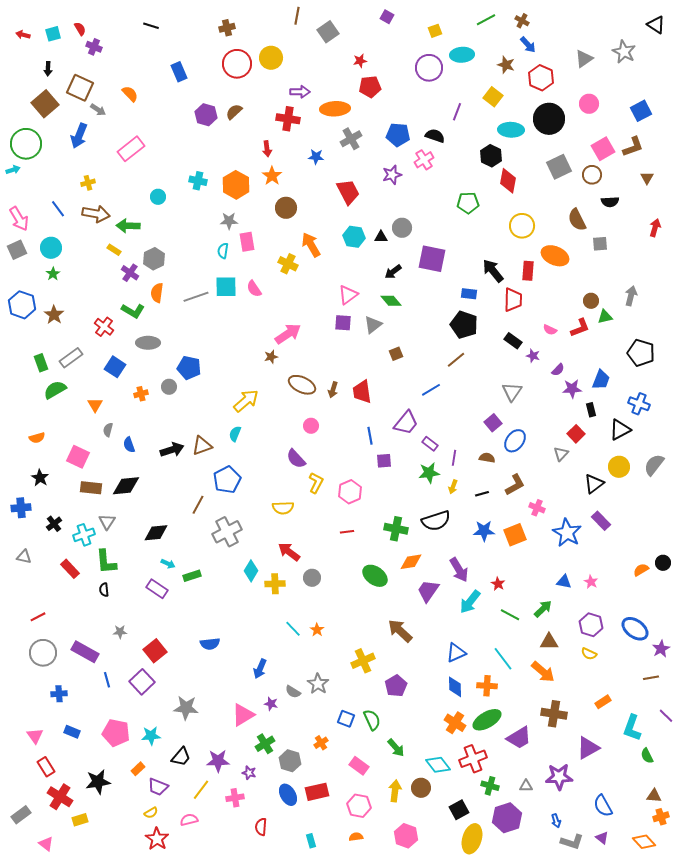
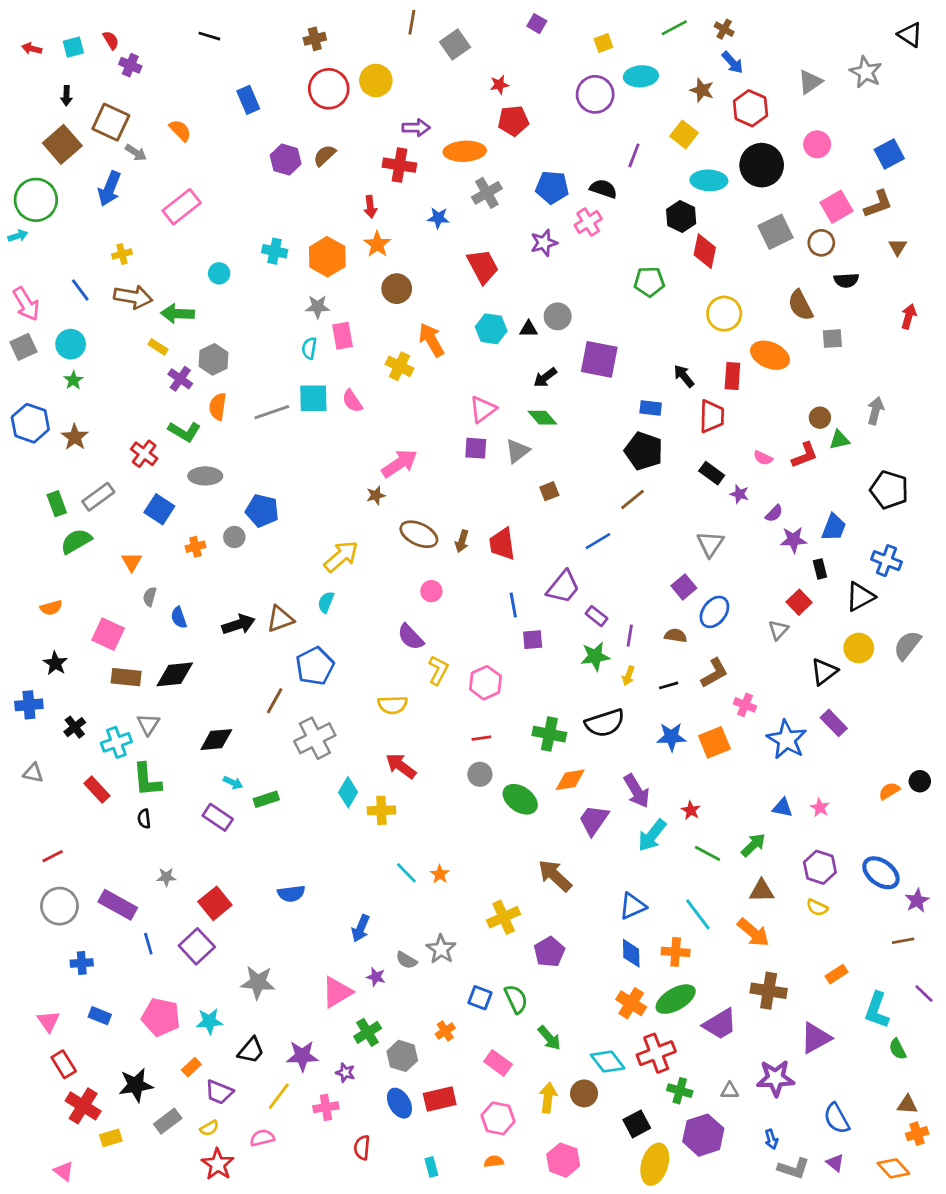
black arrow: (493, 271) -> (684, 376), size x0.7
gray circle: (312, 578) -> (480, 774), moved
gray rectangle: (21, 815) -> (168, 1121), moved

